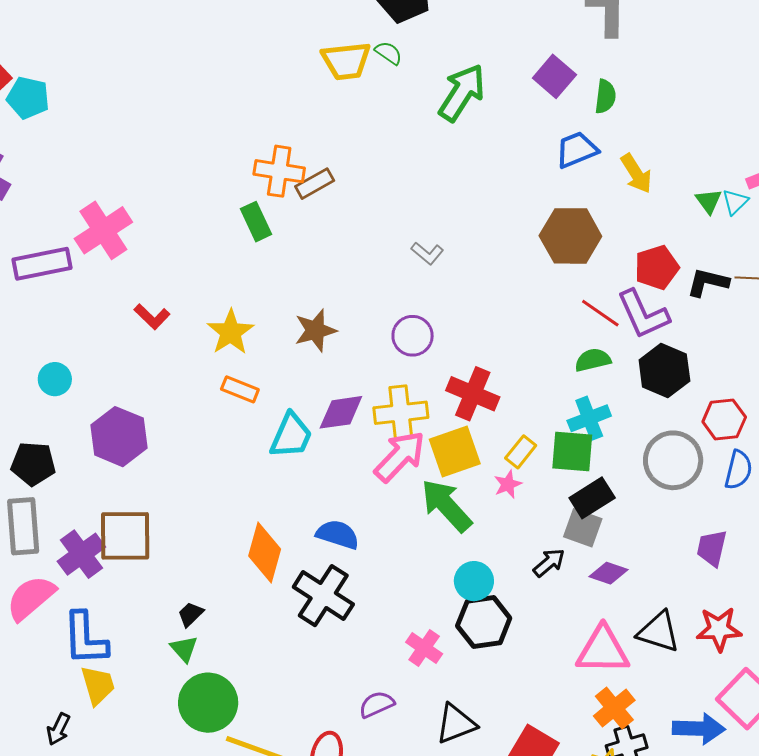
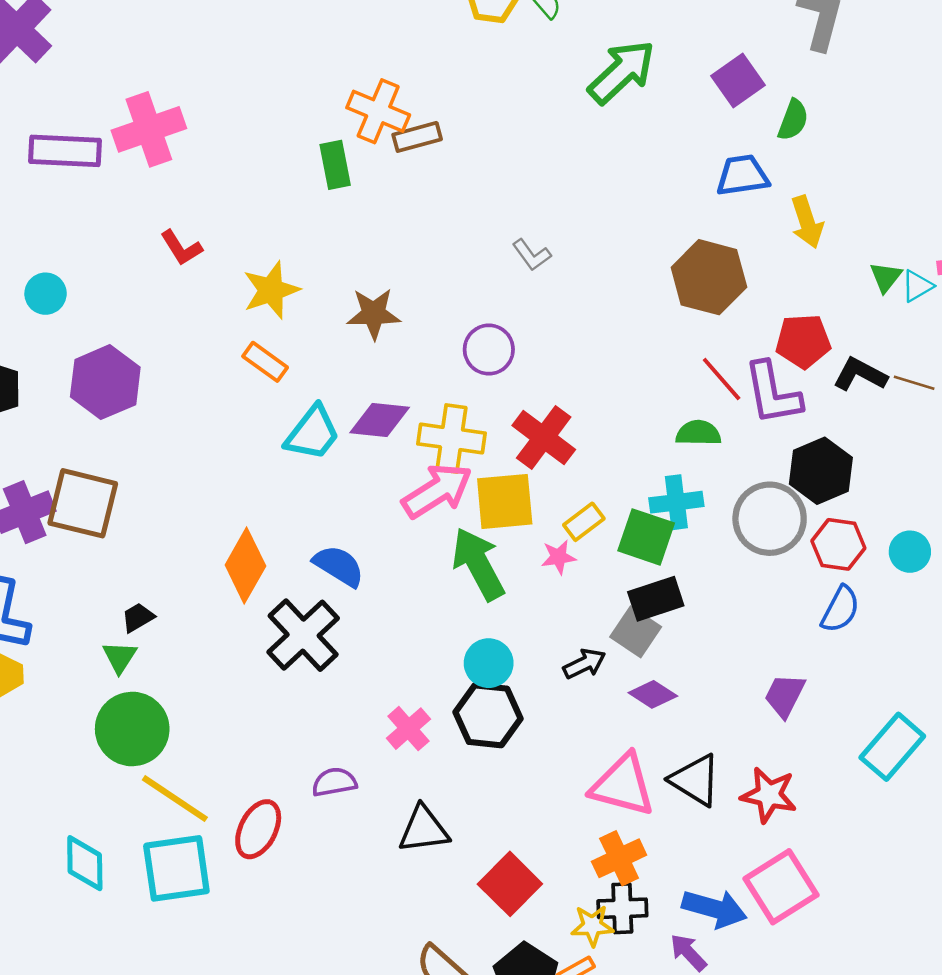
black hexagon: (664, 370) -> (821, 471), moved
gray circle: (673, 460) -> (770, 519), moved

